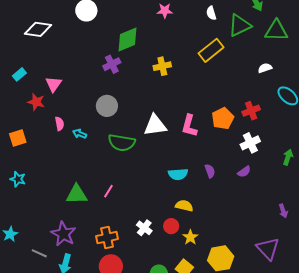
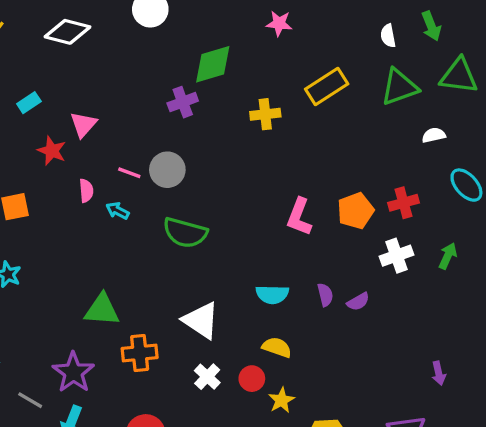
white semicircle: (211, 13) -> (388, 36), moved
green triangle: (240, 25) -> (399, 87), moved
yellow rectangle: (211, 50) -> (327, 87), moved
white triangle: (155, 125) -> (201, 320), moved, turned 35
green arrow: (288, 157) -> (448, 256), moved
purple semicircle: (244, 172) -> (358, 302), moved
pink line: (108, 191) -> (129, 173), moved, turned 72
orange cross: (107, 238) -> (140, 353), moved

